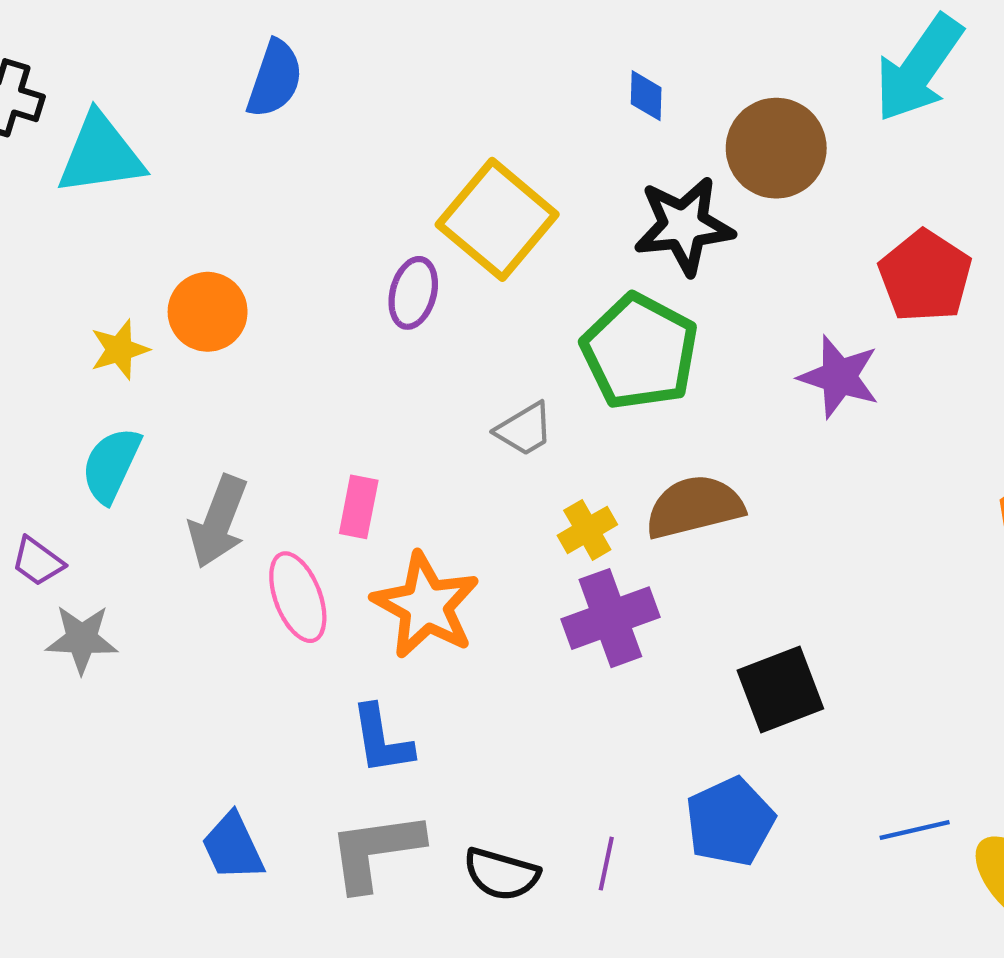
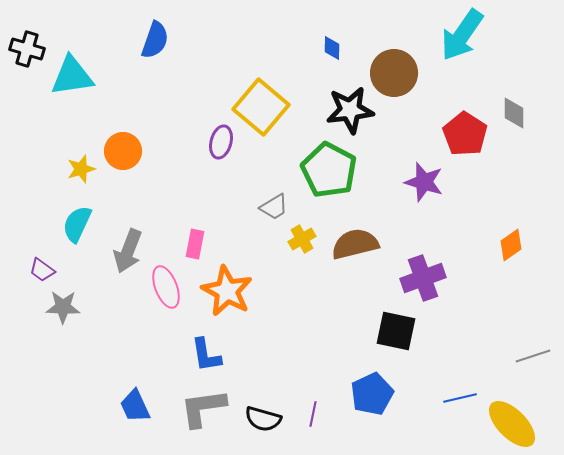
yellow cross: (587, 530) -> (302, 239), moved
purple cross: (610, 618) -> (423, 278), moved
black square: (780, 689) -> (396, 331), turned 33

